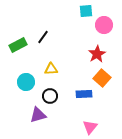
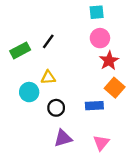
pink circle: (104, 25) -> (100, 38), moved
yellow triangle: (51, 69) -> (48, 77), moved
purple triangle: (38, 115) -> (63, 138), moved

